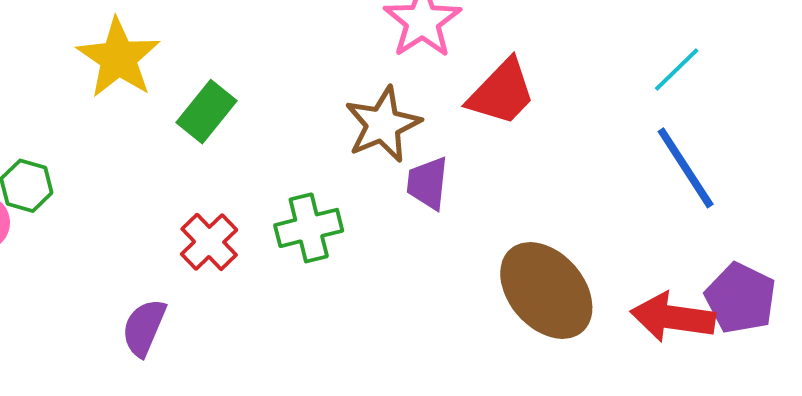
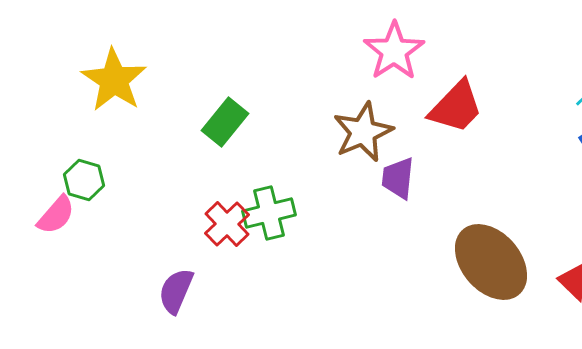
yellow star: (118, 58) -> (114, 80), moved
green cross: (309, 228) -> (269, 213), moved

